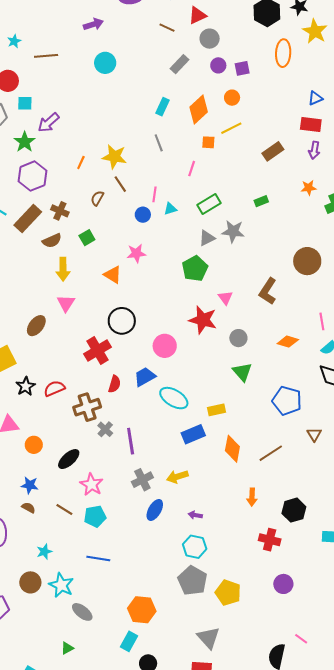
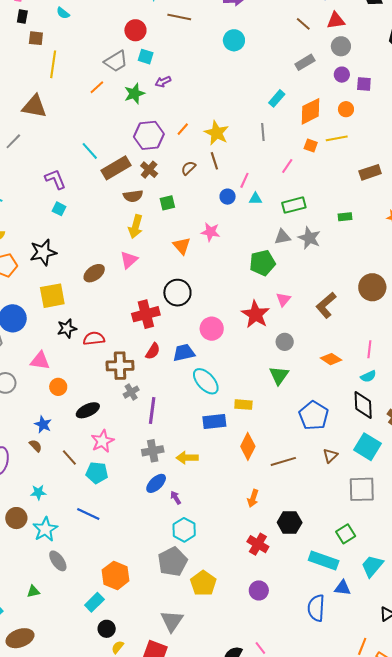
purple arrow: (49, 122) -> (163, 82), size x0.7
purple hexagon: (33, 176) -> (149, 135), moved
purple arrow: (195, 515) -> (176, 498), moved, turned 32

